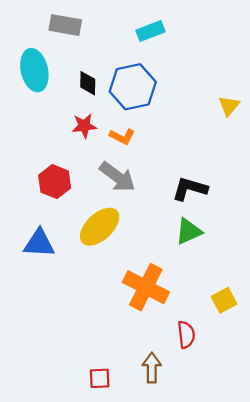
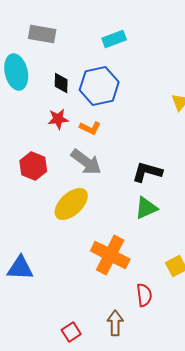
blue triangle: (39, 243) -> (20, 268), moved
red square: (100, 378) -> (71, 332), turned -30

